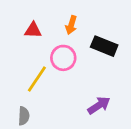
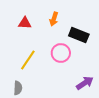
pink circle: (63, 58) -> (61, 53), moved
purple arrow: (99, 105) -> (85, 83), moved

